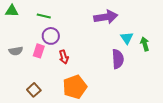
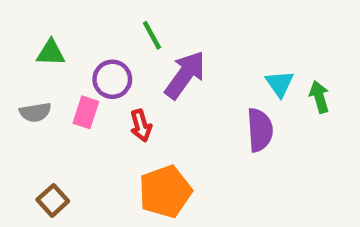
green triangle: (12, 11) -> (51, 53), moved
green line: (44, 16) -> (152, 35), moved, turned 48
purple arrow: (106, 17) -> (185, 75), moved, turned -45
brown square: (34, 90) -> (53, 200), moved

